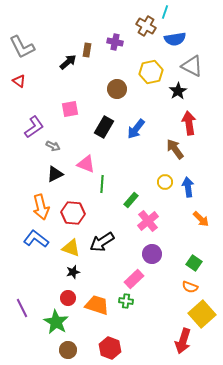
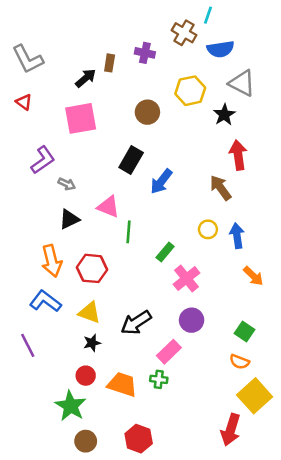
pink square: (70, 109) -> (81, 118), moved, size x1.5
blue arrow: (136, 129) -> (161, 181), moved
black arrow: (102, 242) -> (136, 323), moved
purple line: (22, 308) -> (28, 345), moved

